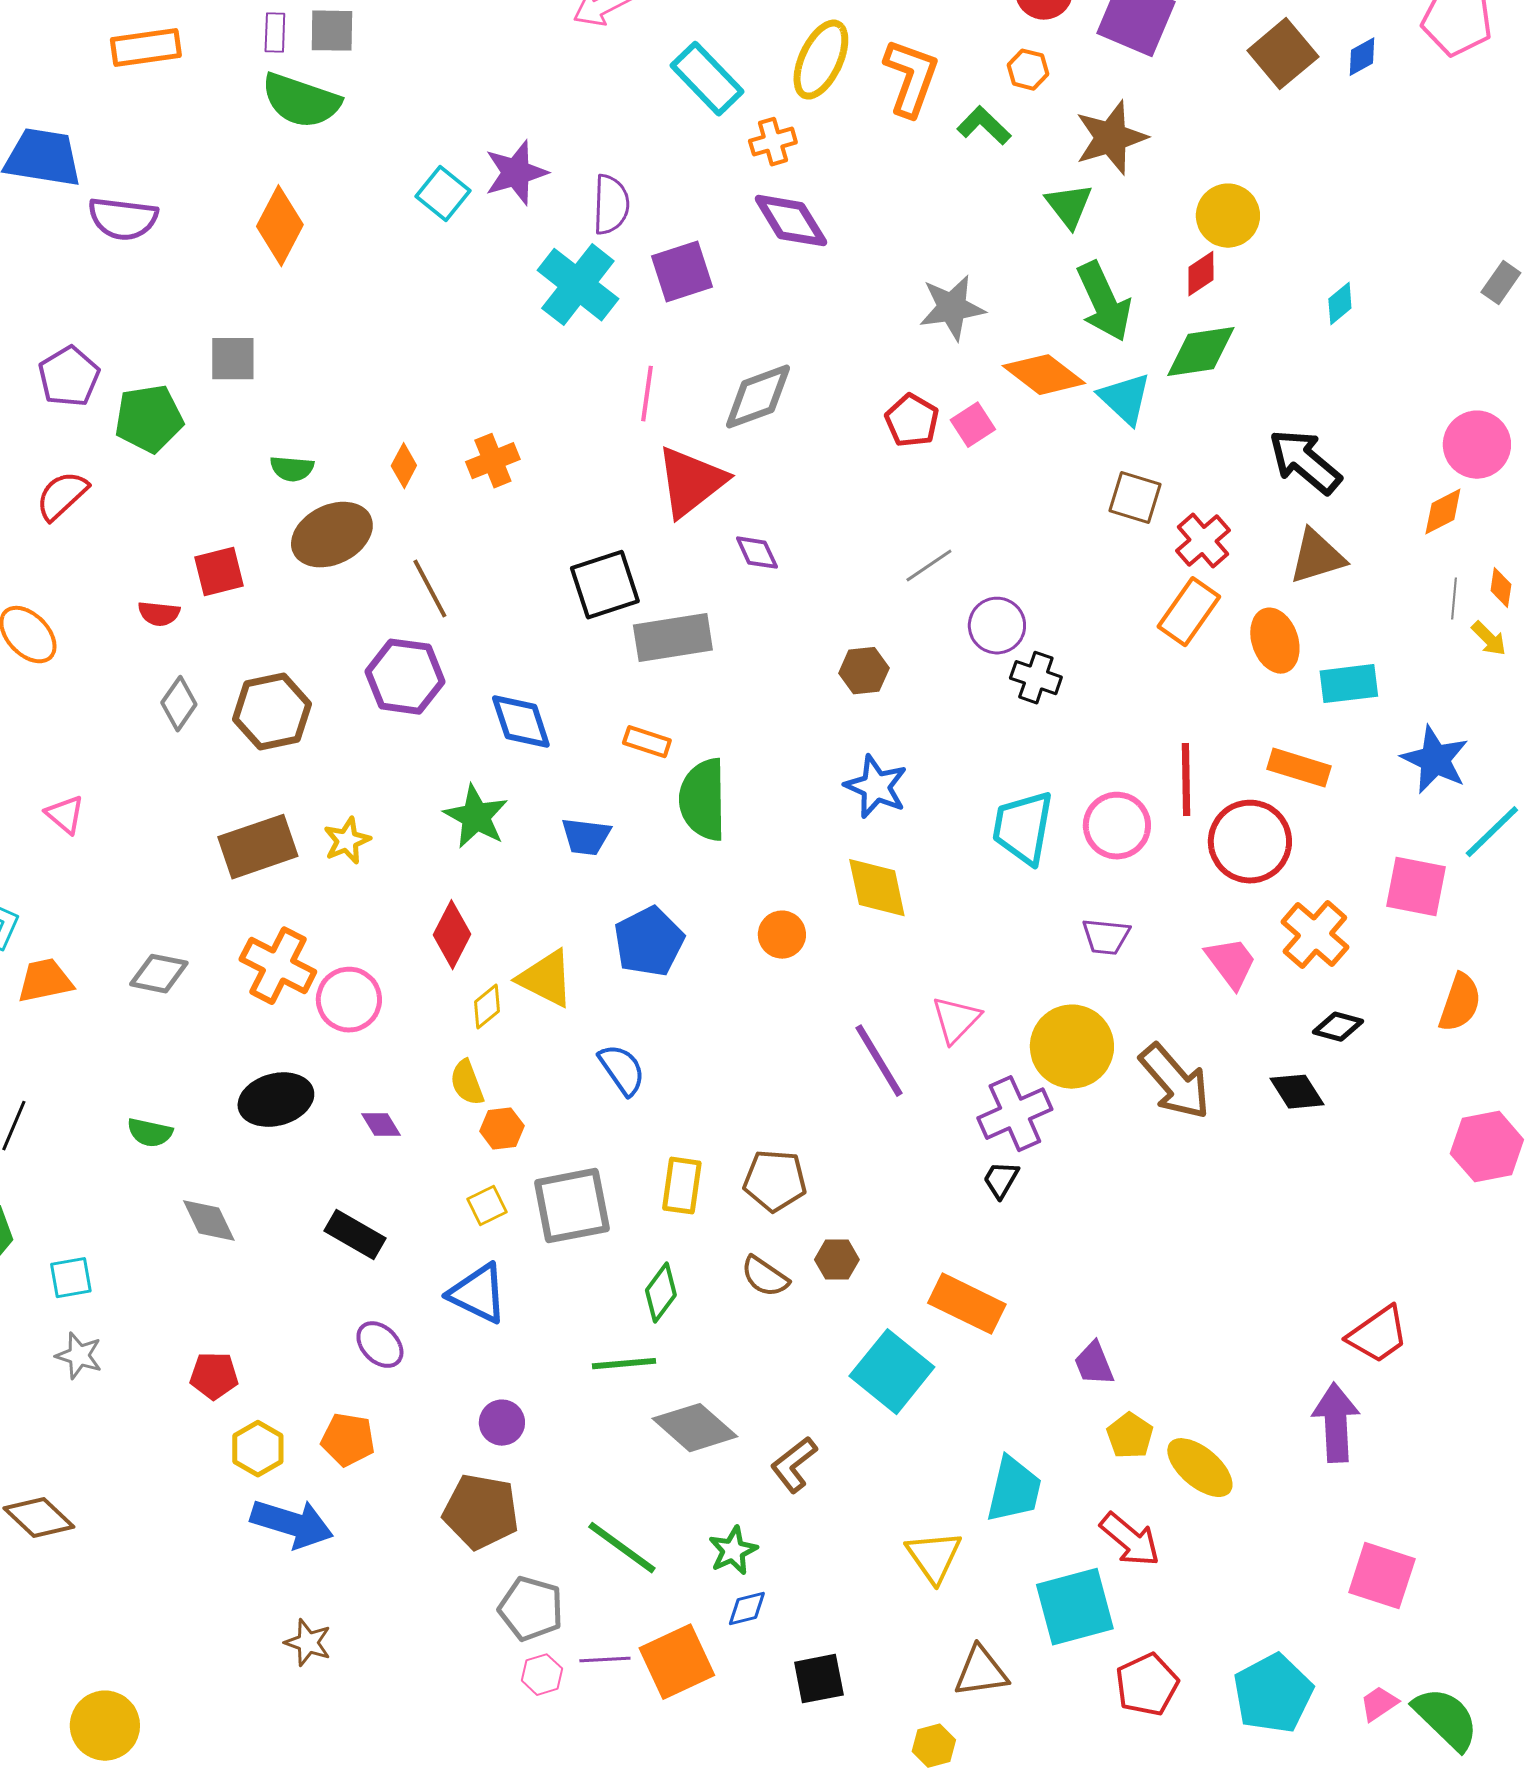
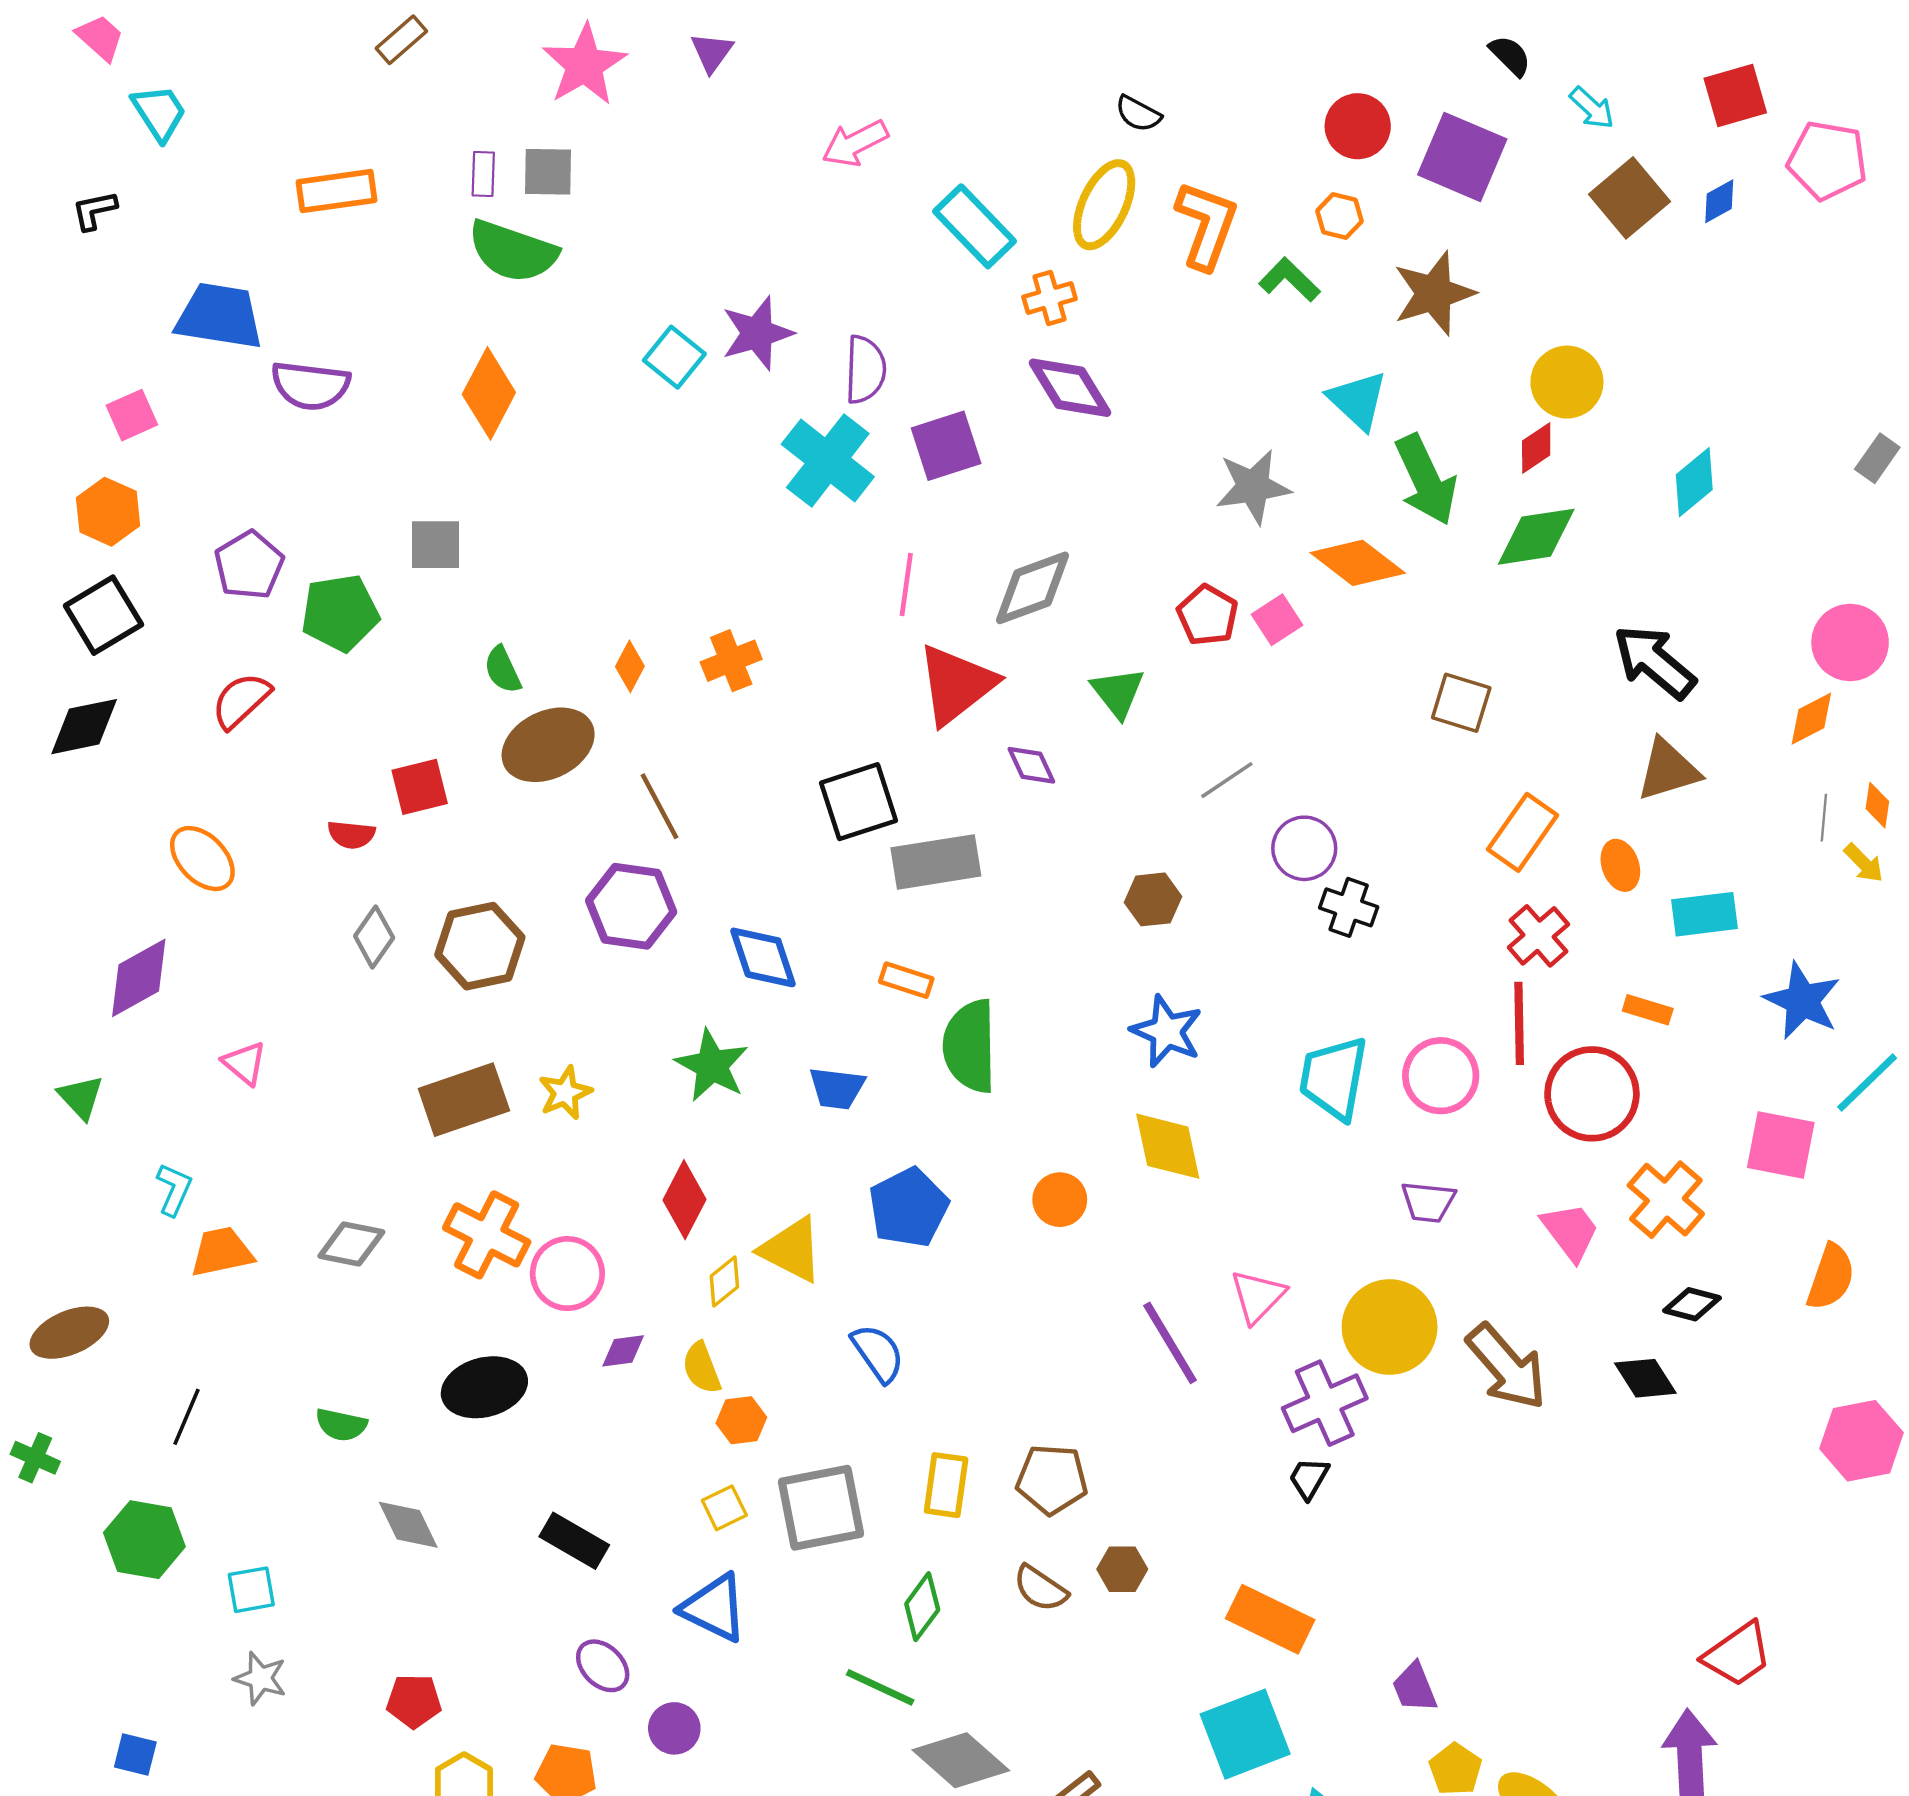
green triangle: (1069, 206) -> (1118, 692), moved
cyan diamond: (1340, 304) -> (1694, 482), size x1.4
cyan triangle: (1125, 399) -> (1358, 400), moved
green semicircle: (292, 469) -> (503, 670), turned 60
red cross: (1203, 541) -> (1538, 936), moved
orange ellipse: (1275, 641) -> (1620, 865), size x0.7
orange rectangle: (1299, 768) -> (1648, 1010), size x0.7
purple diamond: (381, 1125) -> (623, 1351), moved, turned -66
green line: (624, 1364) -> (880, 1687), turned 30
cyan square: (892, 1372) -> (1245, 1734), moved, turned 30
purple circle: (502, 1423) -> (674, 1728), moved

